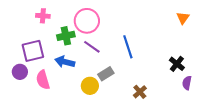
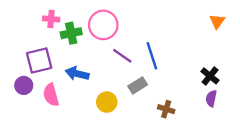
green cross: (66, 36) -> (71, 33), moved
purple line: (92, 47) -> (122, 56), moved
gray rectangle: (106, 74) -> (138, 85), moved
purple semicircle: (187, 83) -> (211, 98), moved
brown cross: (140, 92) -> (166, 109), turned -32

